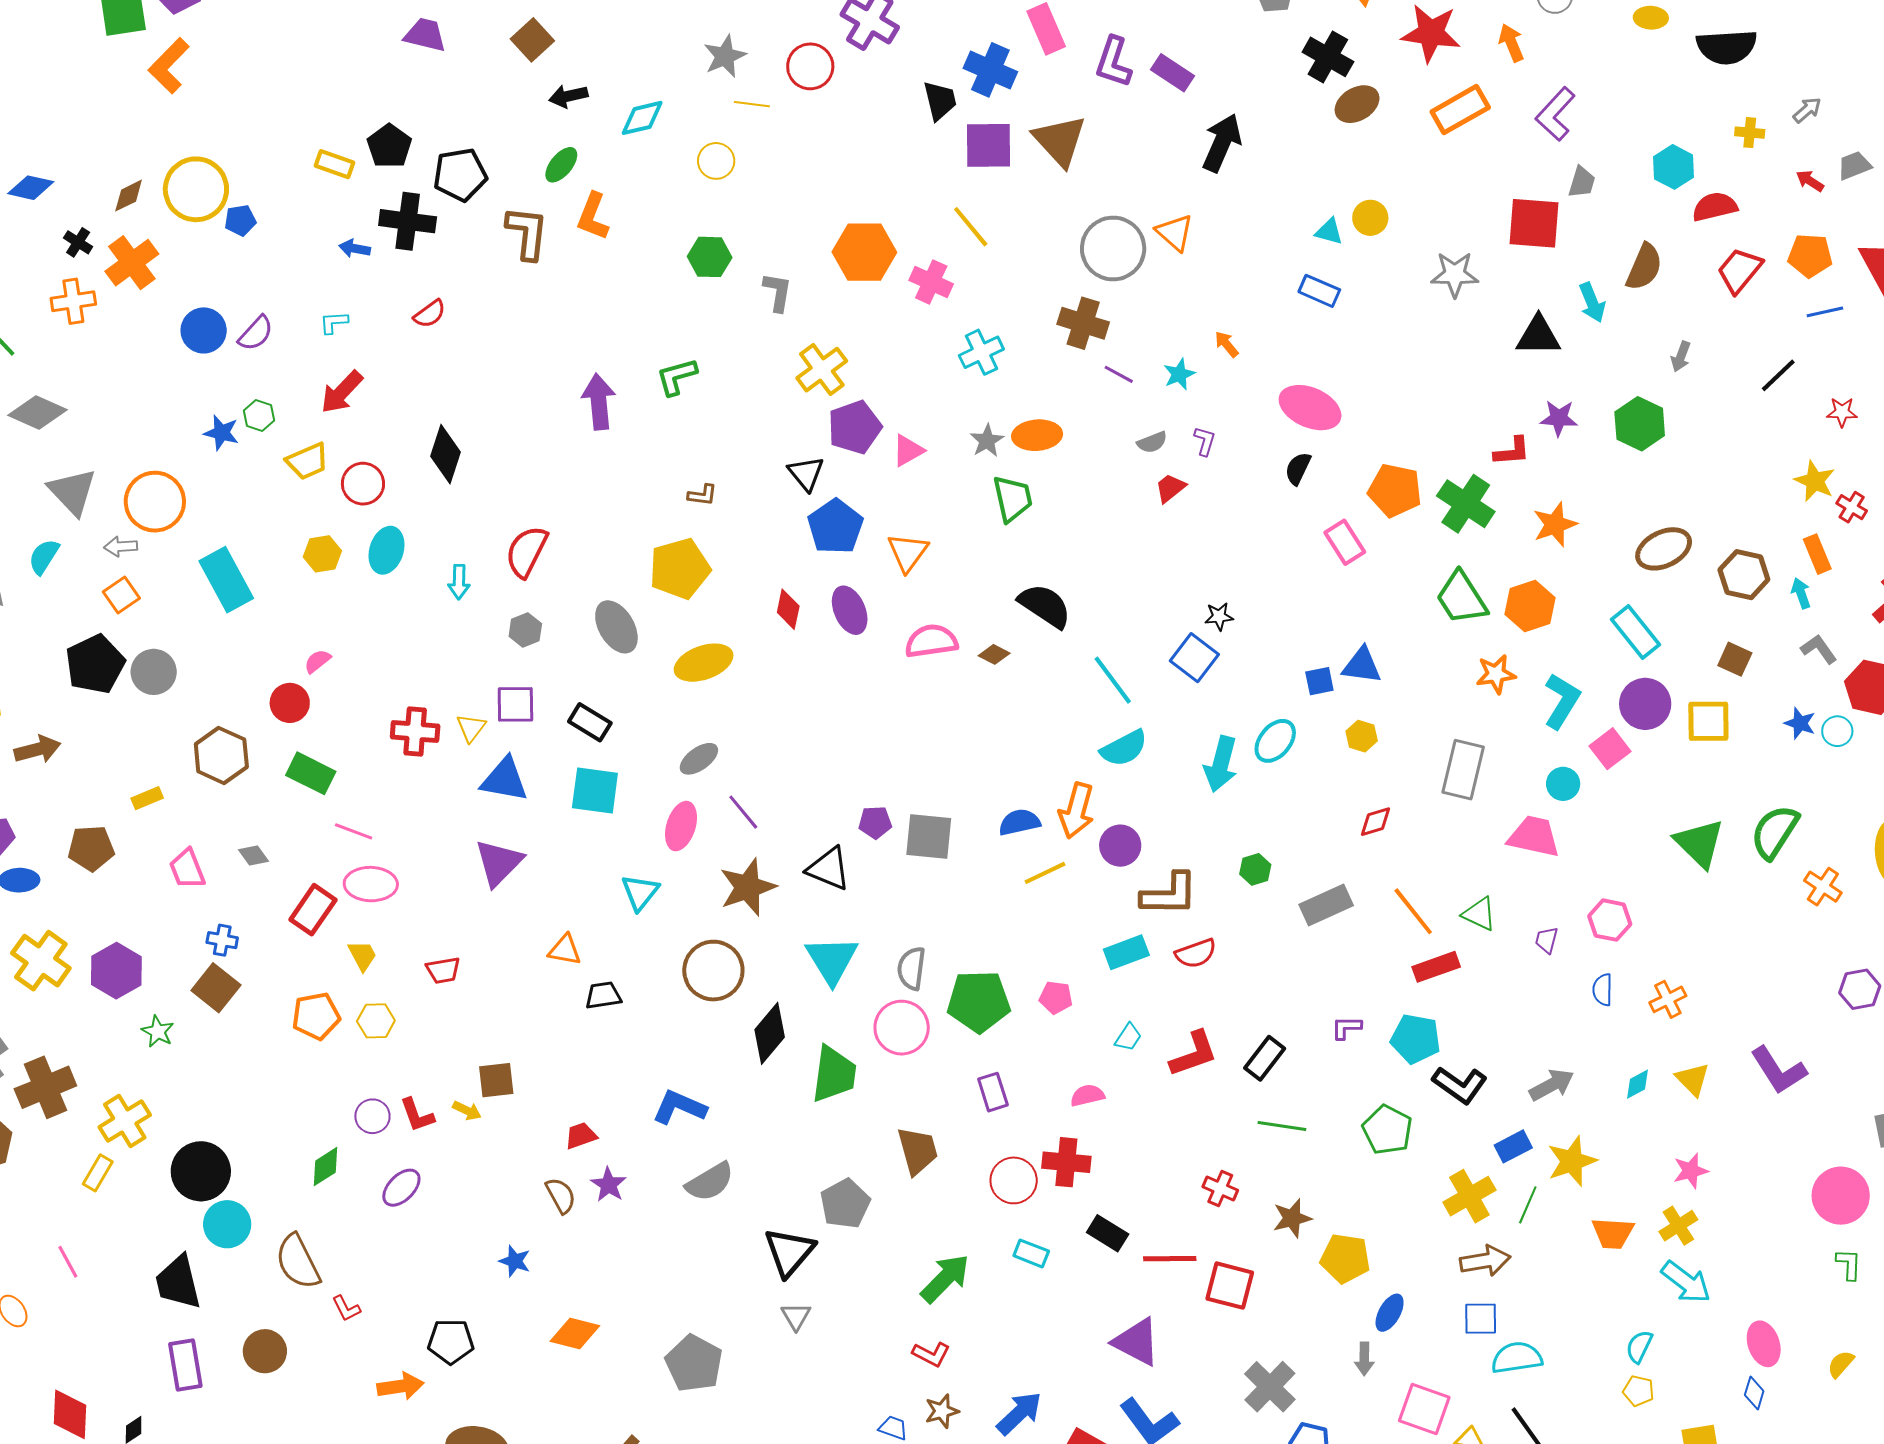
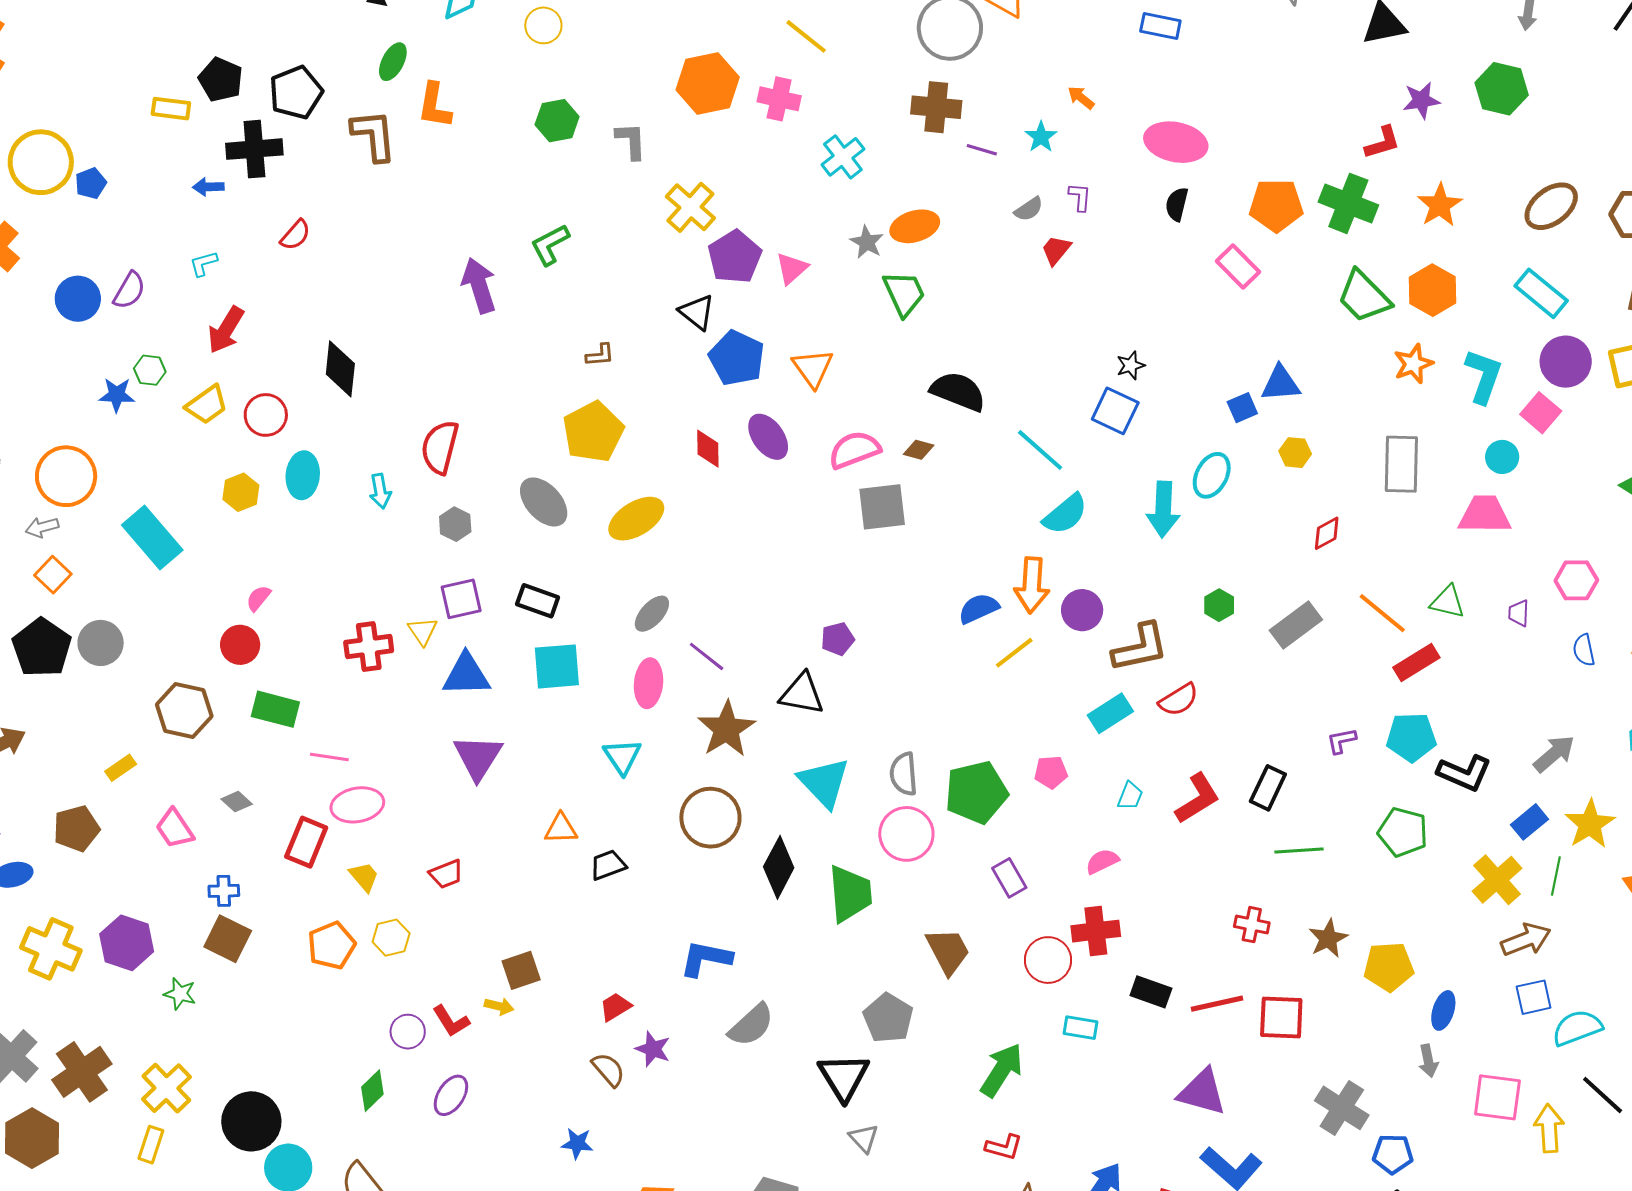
gray square: (929, 836) -> (882, 507), moved

